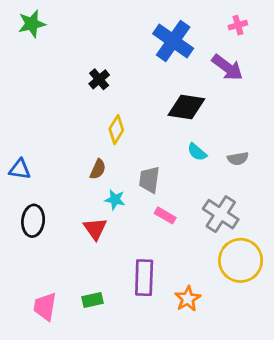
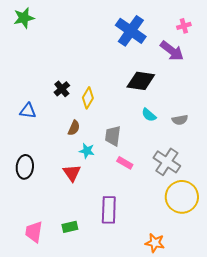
pink cross: (238, 25) -> (184, 26), moved
black cross: (99, 79) -> (62, 89), moved
blue triangle: (20, 169) -> (28, 111), moved
orange star: (188, 299) -> (155, 243), moved, turned -30

